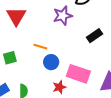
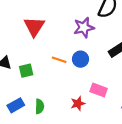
blue circle: (51, 62) -> (80, 59), moved
pink rectangle: (78, 74) -> (99, 90), size x0.7

